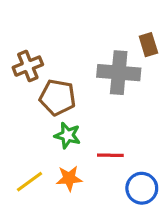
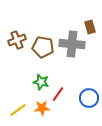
brown pentagon: (58, 97) -> (43, 47), moved
red line: (110, 155) -> (58, 94), moved, turned -56
blue circle: (142, 188) -> (89, 98), moved

